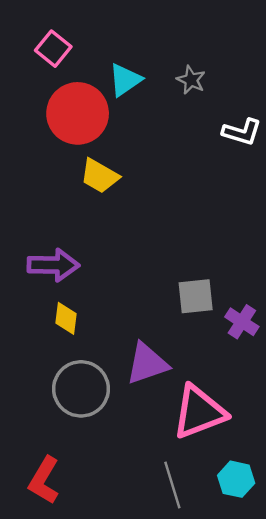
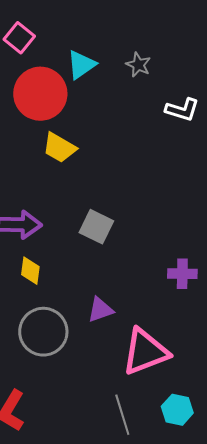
gray square: (196, 296) -> (96, 227), moved, turned 32
purple cross: (242, 322) -> (182, 274), turned -32
purple triangle: (147, 363) -> (100, 310), size x0.7

